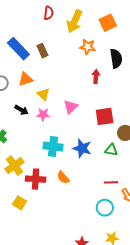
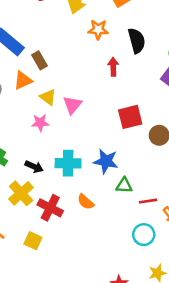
brown rectangle: (42, 51) -> (39, 60), moved
pink triangle: (71, 107) -> (72, 105), moved
black arrow: (22, 110) -> (34, 167), moved
pink star: (43, 114) -> (40, 123), moved
green triangle: (111, 150) -> (124, 186), moved
red cross: (36, 179) -> (50, 208), turned 30

